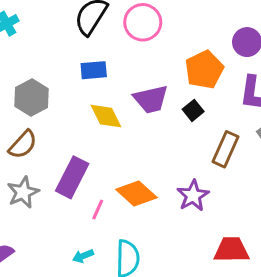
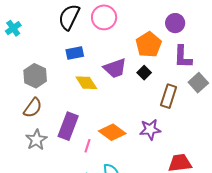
purple star: (193, 196) -> (150, 130), turned 30

